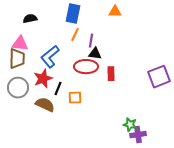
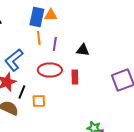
orange triangle: (115, 12) -> (51, 15), moved
orange line: (75, 35) -> (39, 38), turned -32
black triangle: (95, 54) -> (83, 50), moved

